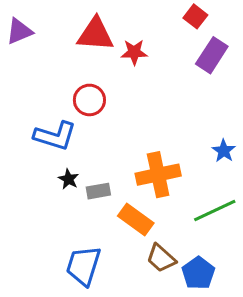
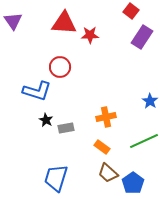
purple triangle: (19, 31) -> (13, 21), turned -42
orange cross: (158, 175) -> (106, 117), size x0.7
orange rectangle: (136, 219) -> (102, 147), moved, size x0.7

